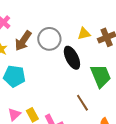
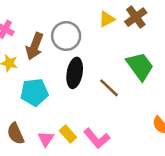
black ellipse: (72, 58) -> (75, 73), moved, turned 50
brown line: (82, 103) -> (109, 88), moved

